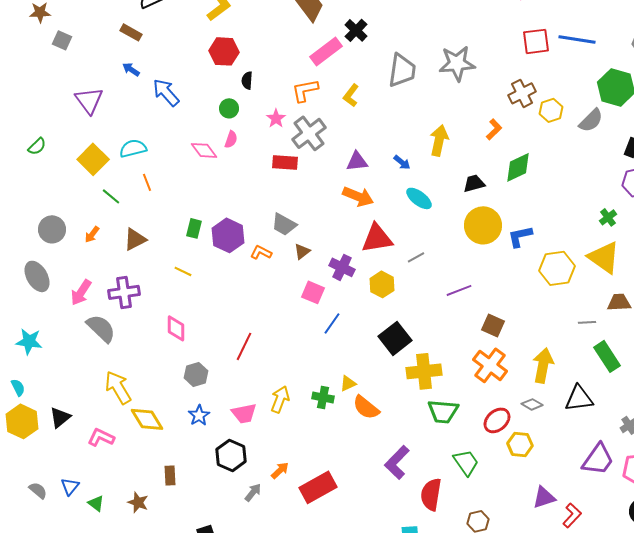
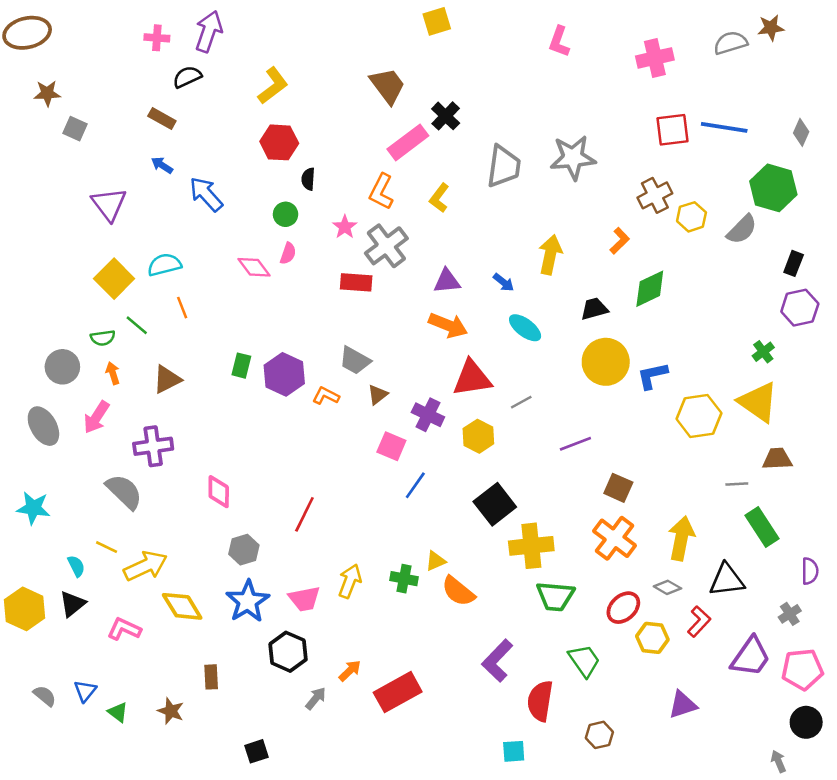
orange L-shape: (305, 90) -> (381, 192), turned -52
green semicircle: (37, 146) -> (103, 338), moved, turned 36
orange arrow: (92, 234) -> (113, 373), turned 126
yellow line: (183, 271) -> (107, 547), moved
pink arrow: (81, 292) -> (96, 417), moved
cyan semicircle: (18, 387) -> (76, 566), moved
yellow arrow: (118, 387) -> (146, 566), turned 96
blue star: (199, 415) -> (248, 601), size x1.6
red L-shape: (572, 515) -> (699, 621), moved

